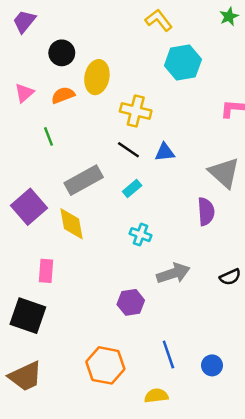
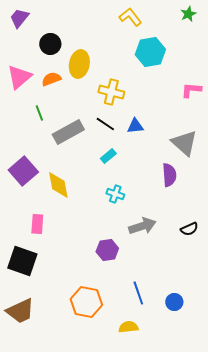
pink triangle: (24, 93) -> (19, 77), size x1.5
gray rectangle: (84, 180) -> (68, 132), moved

